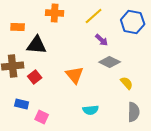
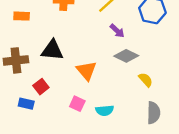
black triangle: (37, 45) -> (52, 50), moved
red square: (35, 77) -> (41, 87), moved
pink square: (42, 117) -> (77, 104), moved

